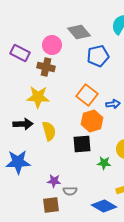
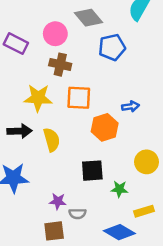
brown cross: (46, 67) -> (60, 65), moved
orange square: (87, 95) -> (79, 98), moved, turned -35
black square: (82, 144) -> (92, 171), moved
green star: (104, 163) -> (119, 189), moved

